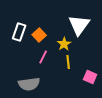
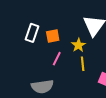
orange square: (39, 35) -> (53, 36), turned 32

